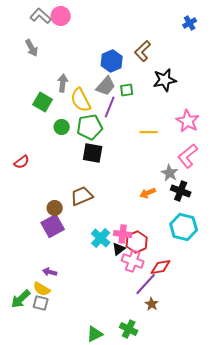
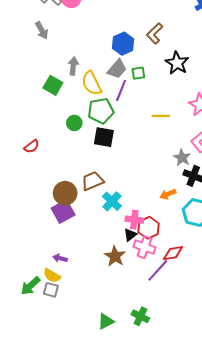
black star: (165, 80) -> (177, 63), turned -30
green circle: (62, 127) -> (74, 123), moved
orange arrow: (148, 193) -> (168, 194), moved
brown circle: (55, 208) -> (65, 193), size x1.5
cyan cross: (101, 238) -> (112, 201), moved
brown star: (152, 304) -> (115, 256), moved, size x1.5

